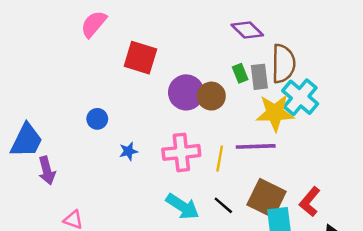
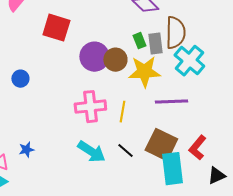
yellow star: (275, 113) -> (144, 72), moved
purple line: (256, 146) -> (171, 102), moved
blue star: (128, 151) -> (26, 150), moved

